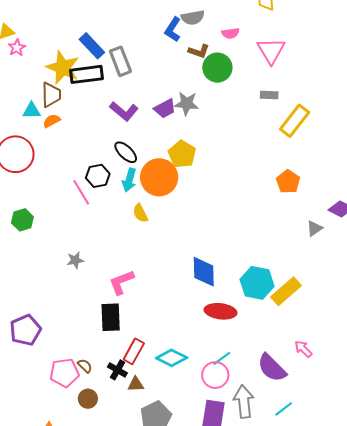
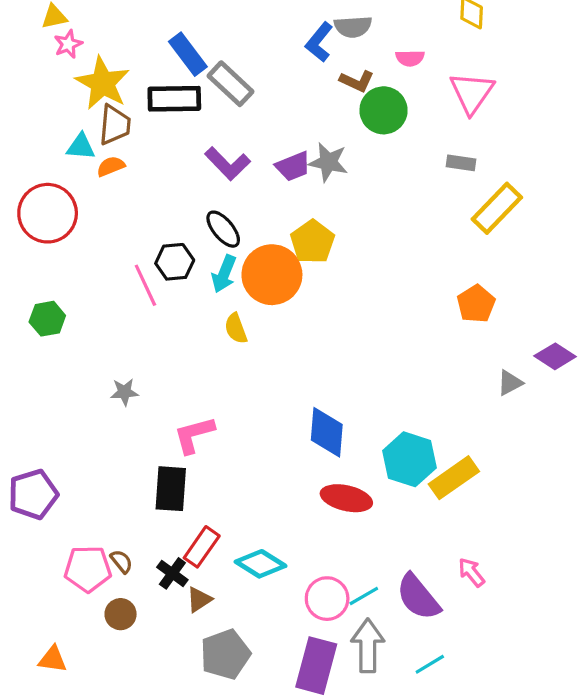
gray rectangle: (120, 61) -> (231, 84), turned -32
yellow star: (63, 68) -> (103, 83), moved
cyan line: (222, 358) -> (364, 596), moved
brown triangle: (136, 384) -> (199, 600), turned -36

